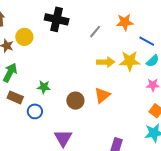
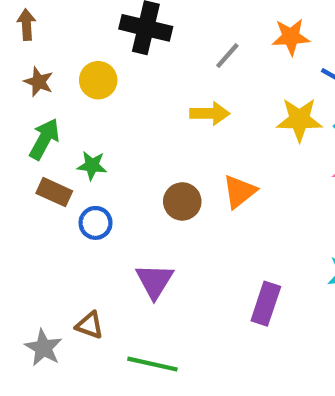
yellow circle: (24, 37) -> (98, 80), moved
yellow arrow: (106, 62) -> (210, 113), moved
green star: (44, 87) -> (92, 166), moved

